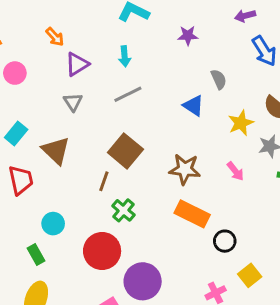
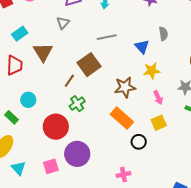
gray line: (128, 94) -> (107, 37), moved
yellow star: (241, 123) -> (152, 71), moved
brown star: (185, 169) -> (125, 87), turned -30
green rectangle: (36, 255) -> (11, 117), turned -32
yellow square: (250, 275) -> (159, 123), moved

